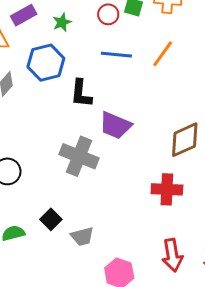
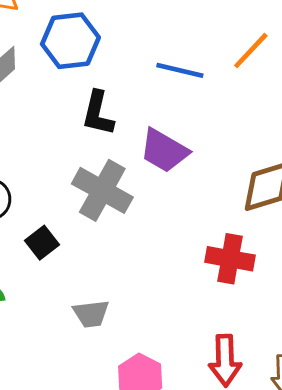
blue line: (116, 55) -> (180, 70), moved
black L-shape: (81, 93) -> (98, 113), moved
black square: (51, 219) -> (42, 243), moved

